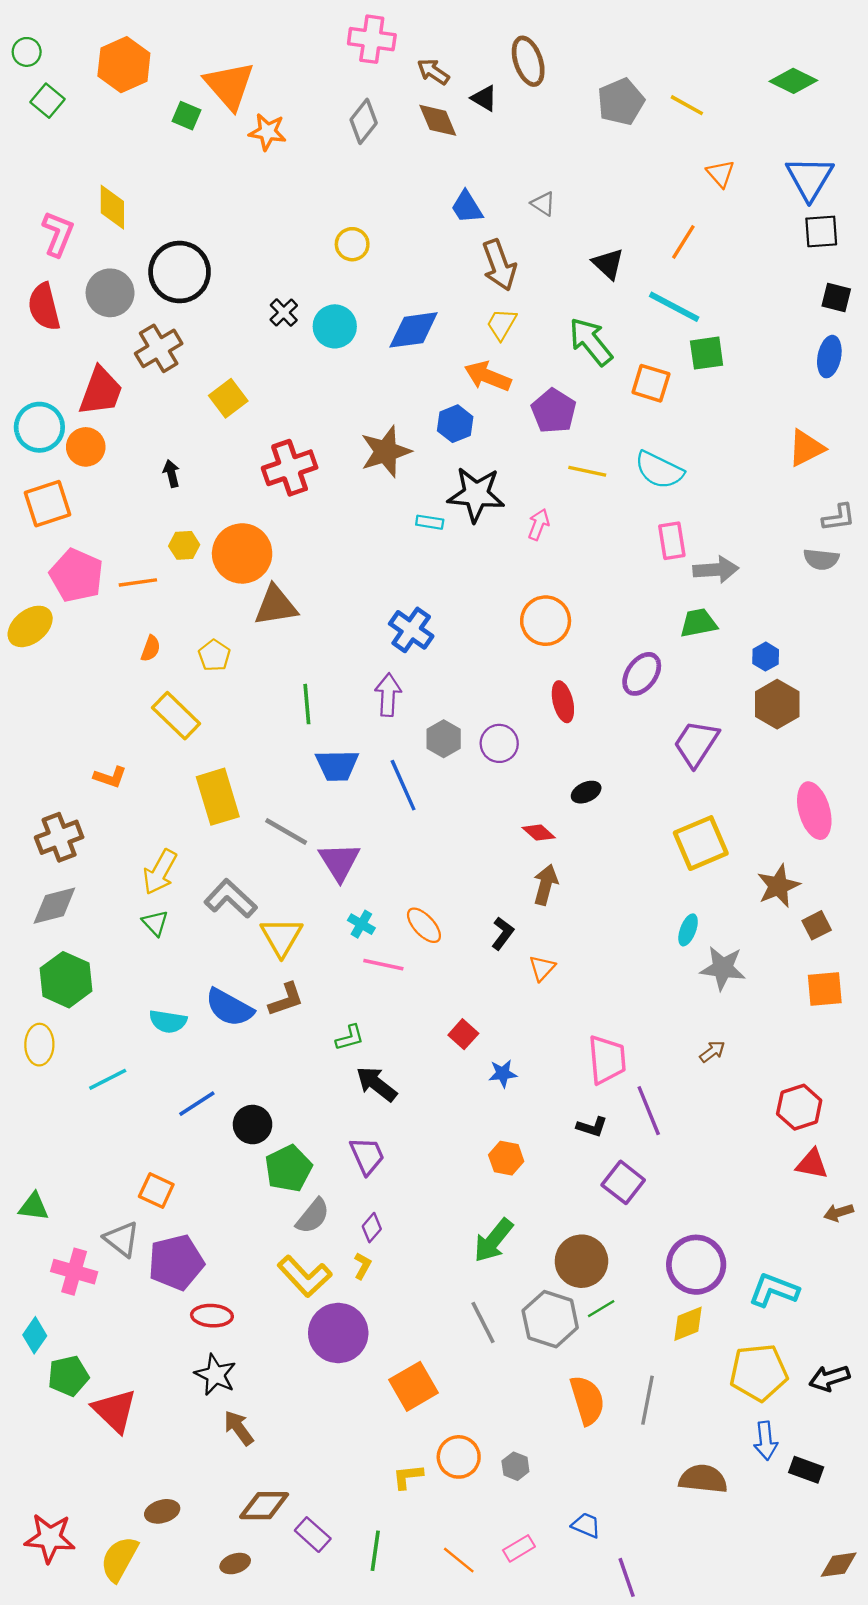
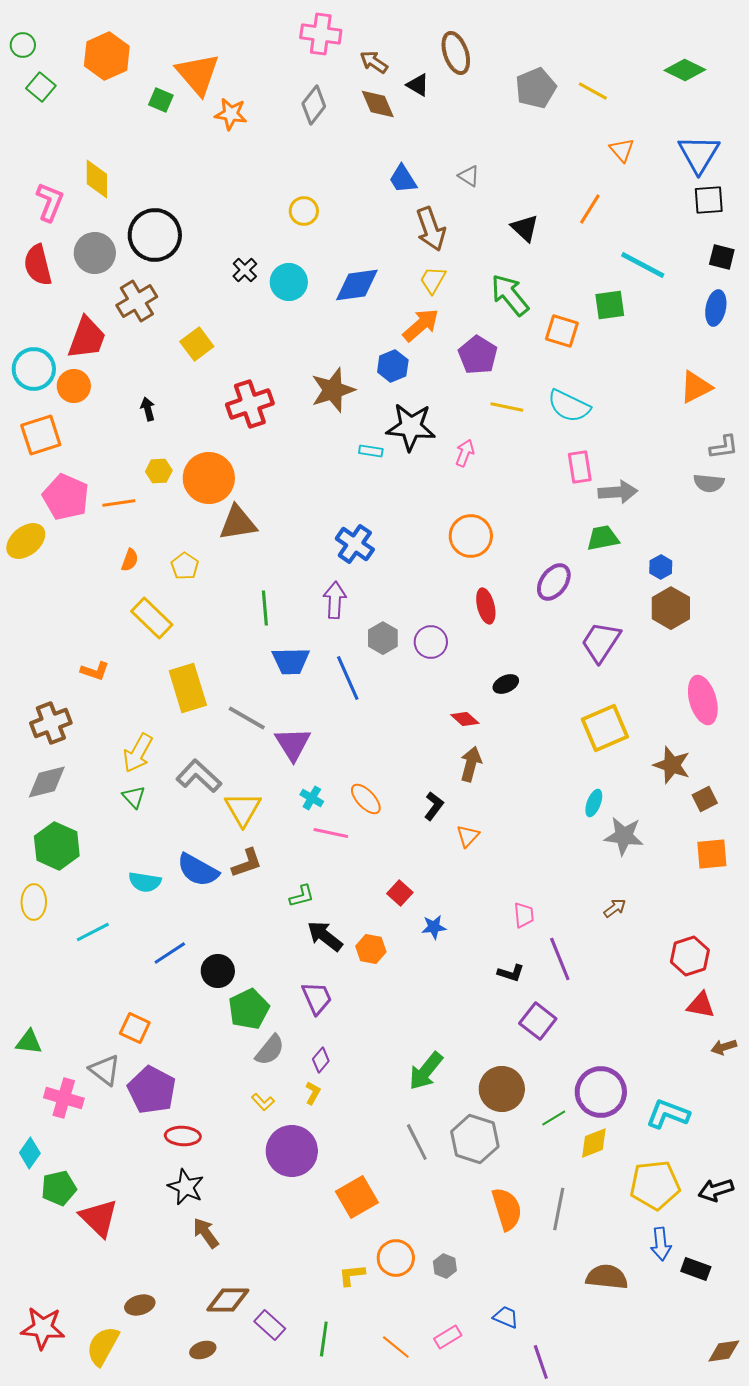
cyan line: (674, 307) -> (643, 265), moved
orange arrow: (488, 376) -> (421, 325), turned 117
brown star: (778, 886) -> (672, 765), turned -30
pink trapezoid: (607, 1060) -> (524, 915), size x0.6
orange hexagon: (506, 1158) -> (371, 949), moved
purple pentagon: (176, 1262) -> (152, 1090), turned -30
yellow L-shape: (305, 1276) -> (263, 1102), size x0.5
green line: (601, 1309) -> (554, 1118), moved

